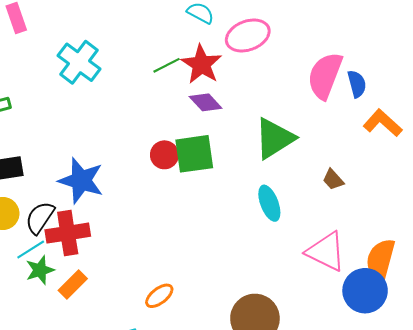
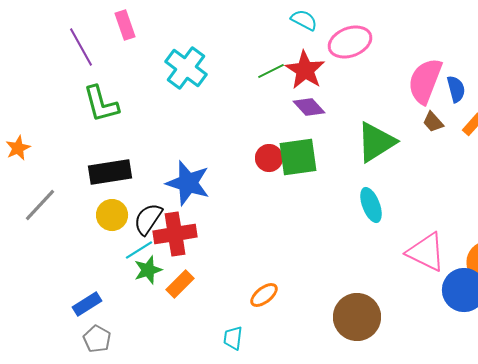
brown trapezoid: (333, 180) -> (433, 122), moved

